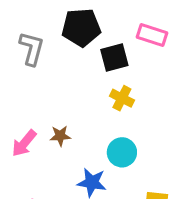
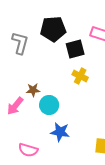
brown star: (60, 136) -> (33, 90), moved
cyan circle: (122, 152) -> (49, 105), moved

